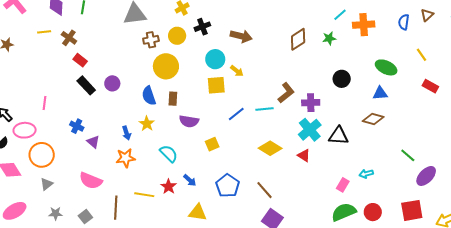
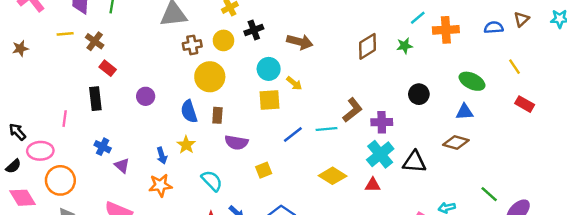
blue semicircle: (404, 22) -> (494, 27), turned 77
black rectangle: (86, 85) -> (95, 99), moved, turned 36
red triangle: (304, 155) -> (373, 185), turned -32
green line: (408, 155) -> (489, 194), moved

